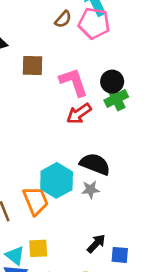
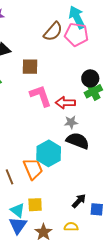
brown semicircle: (63, 19) -> (53, 32), size x1.5
pink L-shape: (74, 82) -> (41, 96), moved
red arrow: (79, 114) -> (65, 103), turned 36
gray star: (90, 190) -> (71, 122), moved

